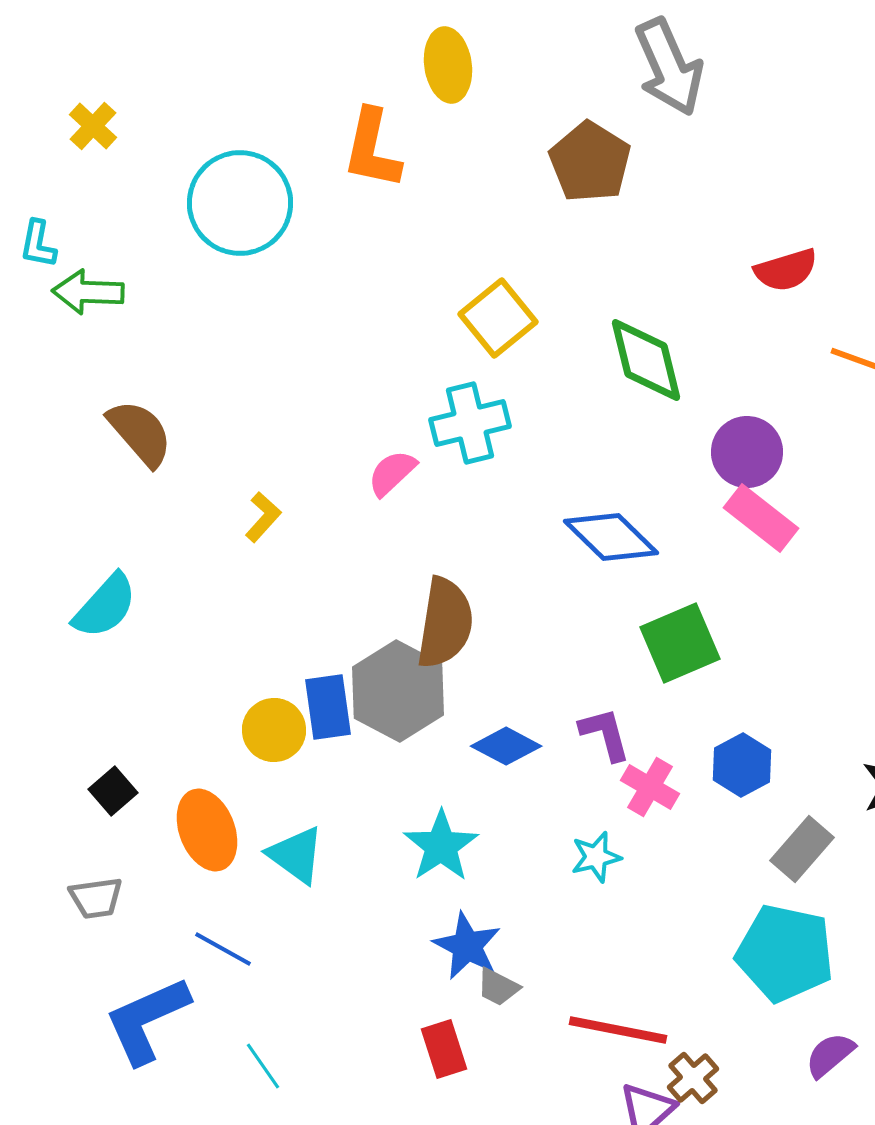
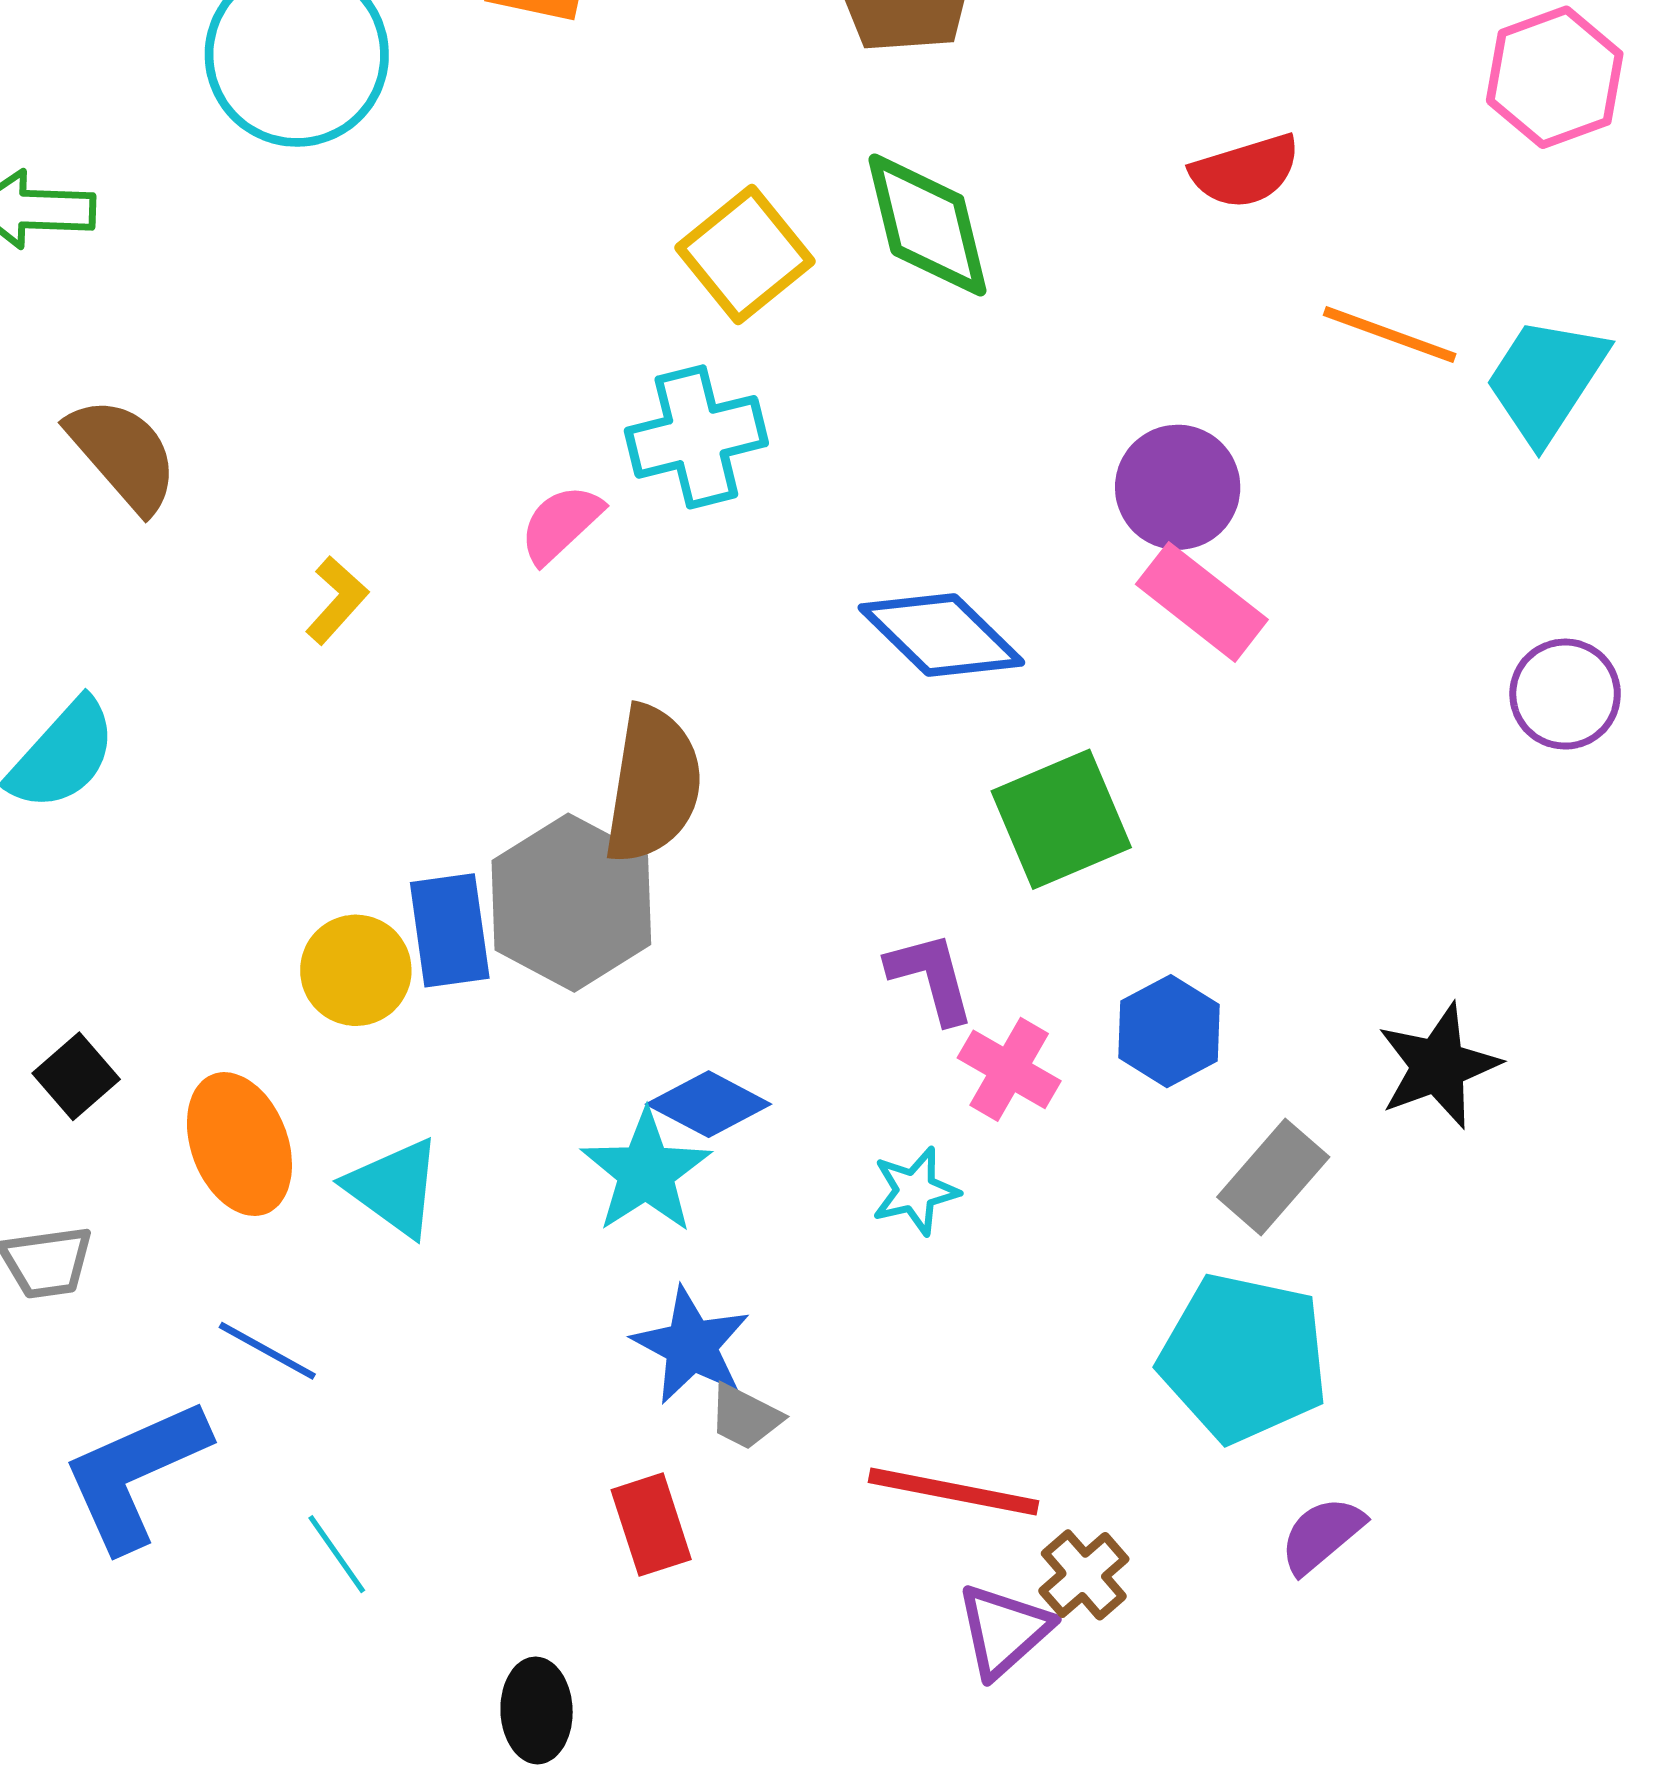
green diamond: (646, 360) -> (927, 225), moved
blue diamond: (506, 746) -> (709, 1104), moved

